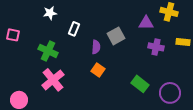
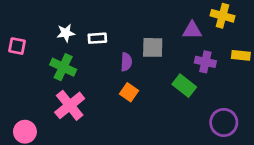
white star: (50, 13) -> (66, 33), moved
white rectangle: (74, 29) -> (97, 38), turned 64
gray square: (116, 36) -> (153, 47), turned 30
green rectangle: (140, 84) -> (184, 86), moved

